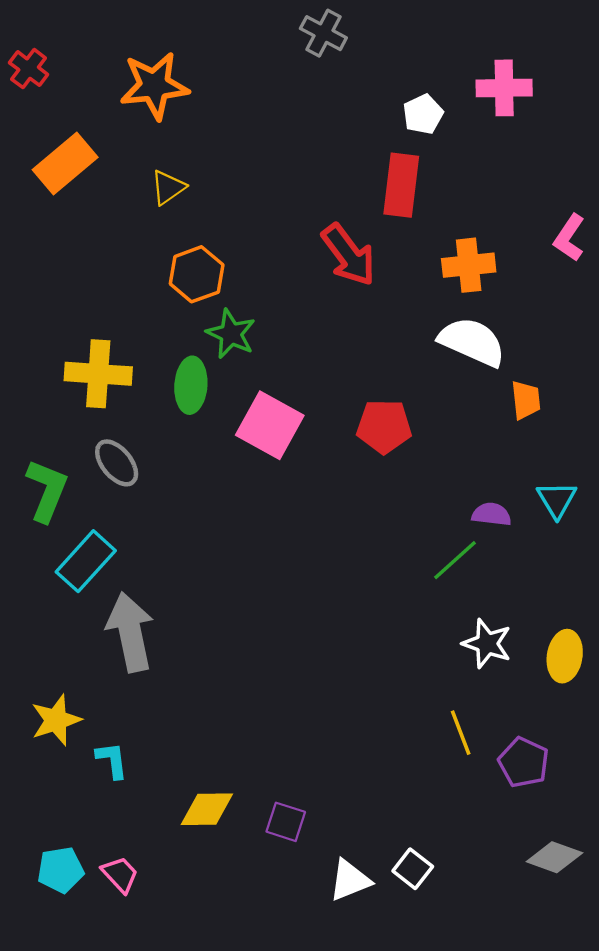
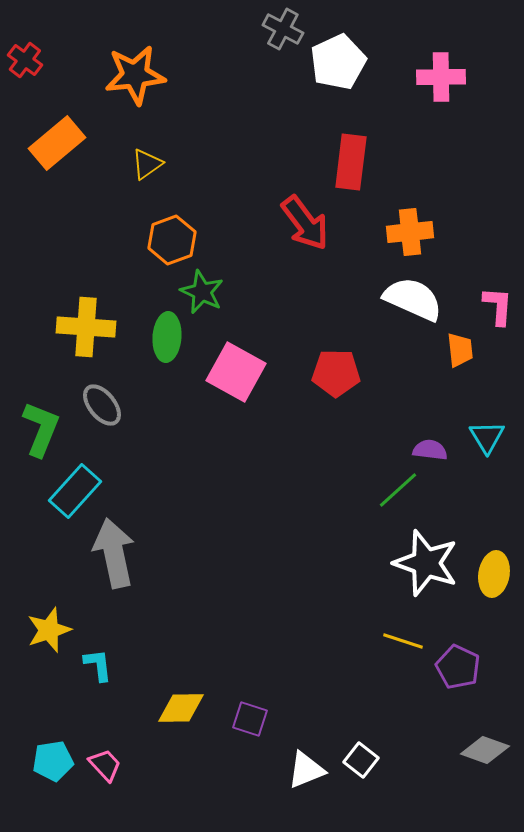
white pentagon: (423, 114) -> (338, 62), moved, size x1.6
pink L-shape: (569, 238) -> (498, 306), moved, turned 150
white star: (487, 644) -> (426, 563), size x1.5
yellow line: (461, 733) -> (403, 641), turned -51

